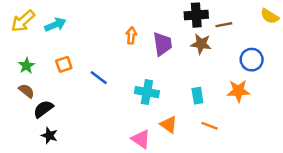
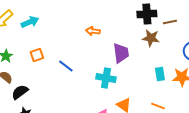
orange arrow: (131, 36) -> (93, 31), turned -88
purple trapezoid: (163, 44) -> (121, 53), moved
cyan rectangle: (197, 96) -> (160, 74), moved

